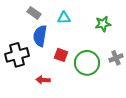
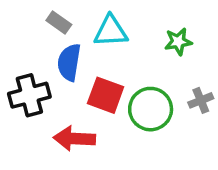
cyan triangle: (64, 18) -> (111, 31), size x1.5
red square: (61, 55) -> (106, 95), size x1.5
red arrow: (43, 80) -> (74, 138), size x1.6

